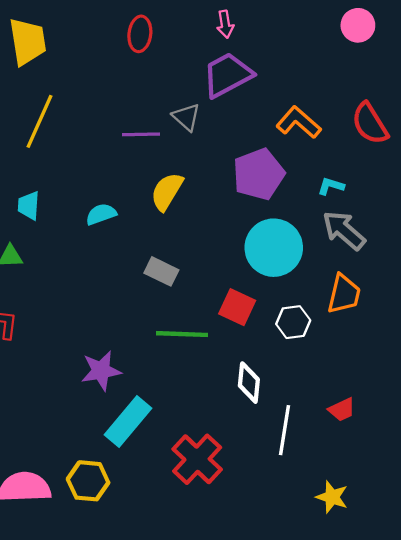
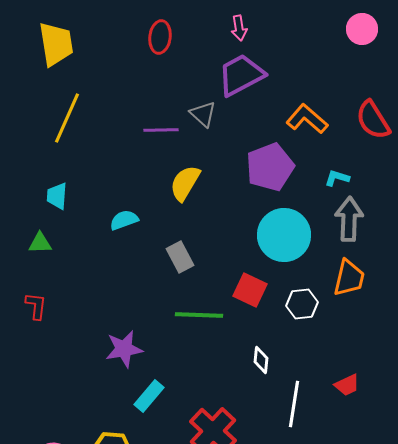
cyan semicircle: (101, 214) -> (124, 220), moved
gray arrow: (344, 230) -> (349, 219), turned 51
gray rectangle: (161, 271) -> (180, 257), turned 36
white diamond: (249, 383) -> (261, 360), size x0.7
cyan rectangle: (128, 421) -> (149, 396), size x0.7

